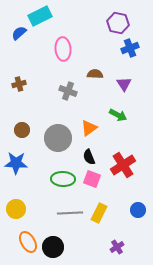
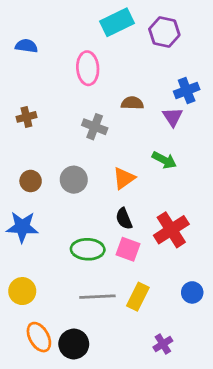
cyan rectangle: (40, 16) -> (117, 22), moved
blue semicircle: (19, 33) -> (26, 46), turned 49
blue cross: (130, 48) -> (187, 90), moved
gray circle: (58, 138) -> (74, 180), moved, size x0.7

